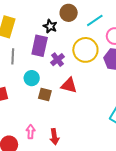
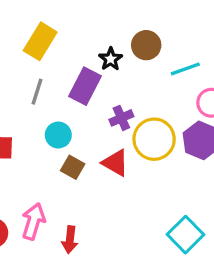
yellow circle: (85, 50) -> (154, 139), moved
purple cross: (57, 60) -> (121, 118), moved
pink arrow: (31, 132) -> (33, 221), size x1.5

